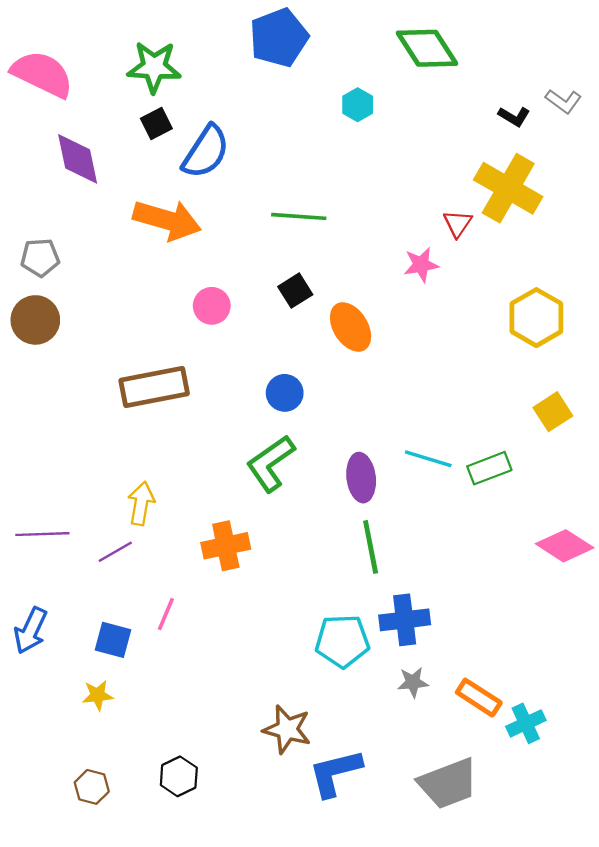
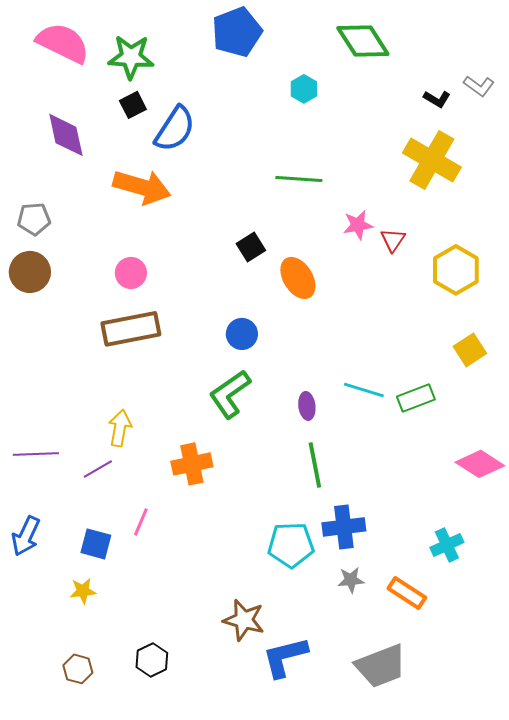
pink semicircle: (42, 74) -> (63, 43), moved
green line: (299, 216) -> (299, 179), moved
red triangle: (458, 223) -> (393, 240), moved
pink circle: (212, 306) -> (131, 273), moved
purple ellipse: (361, 478) -> (307, 406), size x0.7
cyan cross: (526, 723) -> (447, 545), moved

